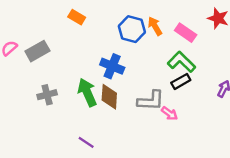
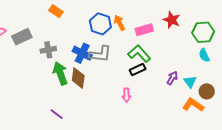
pink rectangle: (186, 33) -> (144, 30), turned -54
gray cross: (47, 95) -> (48, 50), moved
gray L-shape: (151, 101) -> (100, 54), moved
pink arrow: (169, 113) -> (126, 95), turned 48

